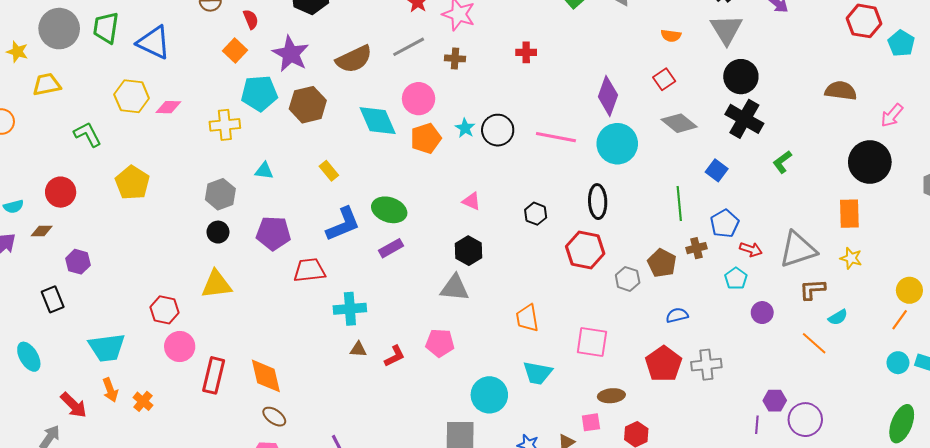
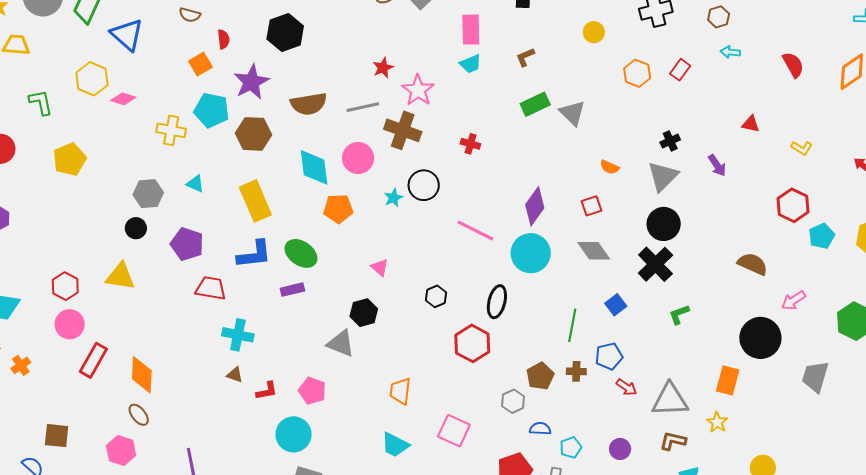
brown cross: (455, 58) -> (403, 130), size x1.8
black circle: (498, 130) -> (424, 185), moved
orange pentagon: (426, 138) -> (338, 209), moved
yellow rectangle: (329, 171) -> (255, 201), size x2.0
cyan pentagon: (736, 278) -> (571, 447), moved
gray hexagon: (628, 279) -> (513, 401), moved
cyan circle: (489, 395) -> (294, 434), moved

